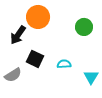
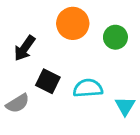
orange circle: (38, 17) -> (73, 23), moved
cyan semicircle: (64, 64) -> (88, 88), size x1.5

